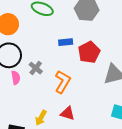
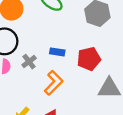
blue rectangle: (66, 42) -> (57, 52), moved

